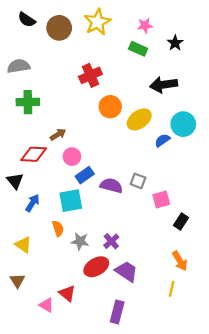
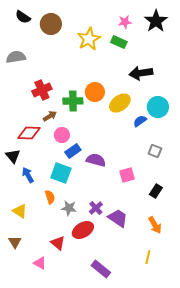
yellow star: (97, 22) -> (89, 39), moved
black star: (175, 43) -> (156, 21), moved, size x1.6
red cross: (90, 75) -> (42, 90), moved
green cross: (28, 102) -> (73, 101), moved
gray square: (138, 181) -> (155, 151), moved
pink square: (161, 199) -> (127, 175), moved
cyan square: (71, 201) -> (61, 173), turned 30
blue arrow: (32, 203) -> (28, 175), turned -63
purple trapezoid: (126, 271) -> (118, 218), moved
yellow line: (172, 289) -> (148, 257), moved
red triangle: (67, 293) -> (58, 243), moved
purple rectangle: (117, 312) -> (101, 269), turned -66

